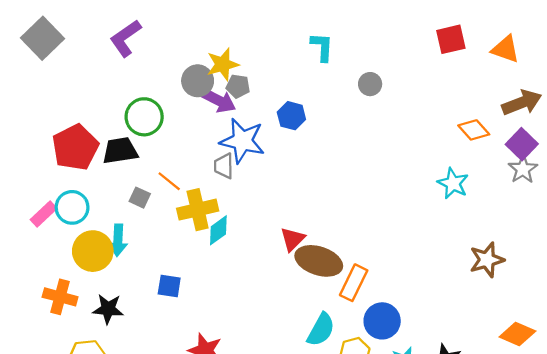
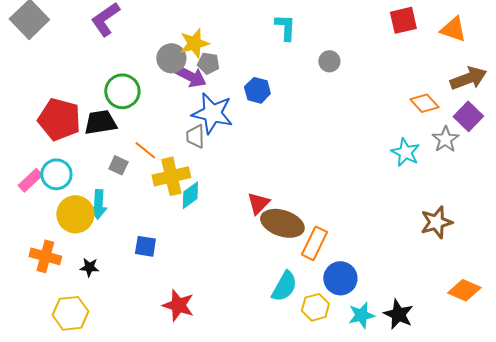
red pentagon: (75, 147) -> (59, 119), turned -30
gray star: (523, 169) -> (445, 139), moved
black star: (108, 309) -> (89, 267), size x0.7

